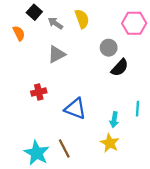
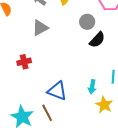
blue triangle: (75, 109) -> (57, 91), moved
yellow star: (110, 143) -> (104, 105), moved

